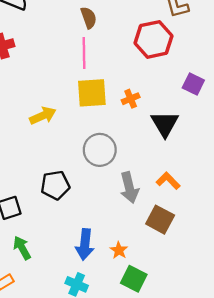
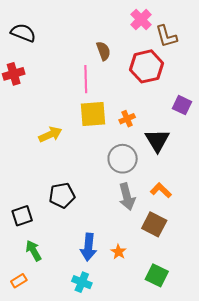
brown semicircle: (89, 18) -> (103, 51), moved
gray circle: (100, 150) -> (123, 159), moved
green square: (134, 279) -> (157, 275), moved

